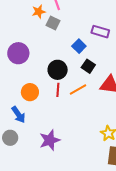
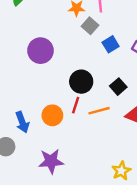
blue square: (79, 46) -> (111, 44), moved
orange circle: (30, 92) -> (52, 115), moved

